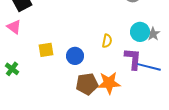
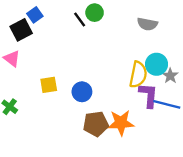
gray star: (153, 34) -> (170, 76), moved
yellow semicircle: (107, 41) -> (138, 75), moved, size x1.6

